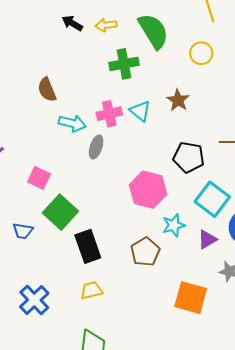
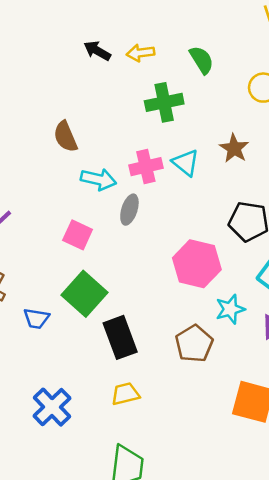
green semicircle: (153, 31) -> (202, 60), size x0.6
pink square: (39, 178) -> (78, 235), moved

